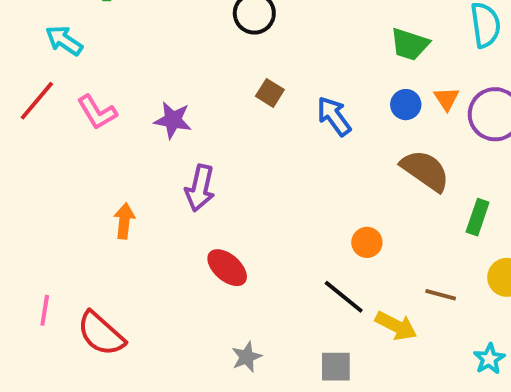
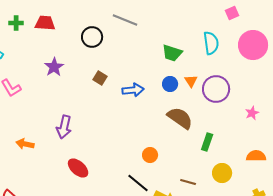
blue arrow: (334, 116) -> (133, 90), turned 120
purple star: (173, 120) -> (54, 67), moved, turned 30
orange arrow: (124, 221) -> (25, 144), turned -84

